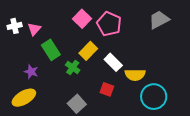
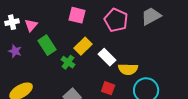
pink square: (82, 19) -> (77, 15), turned -30
pink pentagon: (109, 24) -> (116, 20), moved
purple star: (31, 72) -> (15, 51), moved
red square: (107, 89) -> (108, 88), moved

